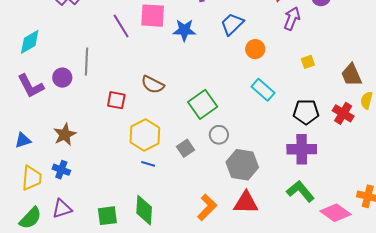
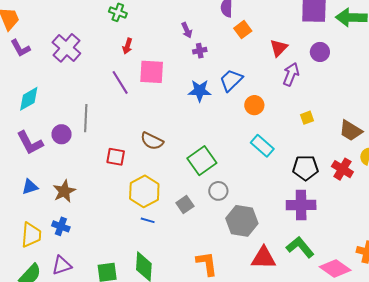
blue star: (184, 30) -> (200, 91), moved
brown trapezoid: (351, 75) -> (351, 131), turned -35
blue triangle: (23, 140) -> (30, 187), moved
red triangle: (246, 203) -> (264, 258), moved
orange L-shape: (207, 207) -> (207, 264), turned -52

